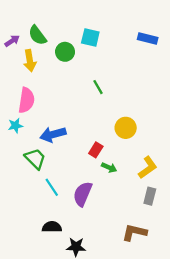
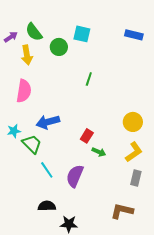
green line: (98, 87) -> (89, 79), turned 48
cyan star: (15, 126) -> (14, 131), moved
yellow circle: (126, 128) -> (133, 122), moved

